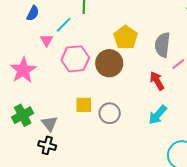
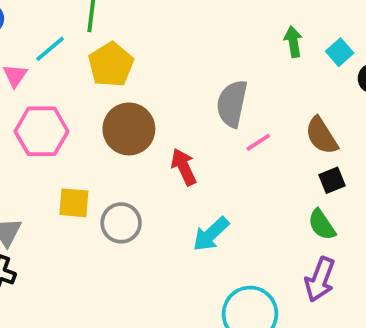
yellow pentagon: (126, 37) -> (111, 65), moved
pink hexagon: (75, 59) -> (41, 131), moved
red arrow: (157, 81) -> (184, 167), moved

